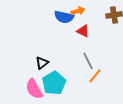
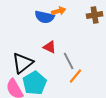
red triangle: (83, 31) -> (50, 47), moved
black triangle: (42, 63) -> (23, 63), size x1.6

